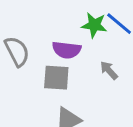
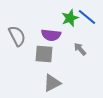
green star: (94, 25) -> (70, 18), turned -30

